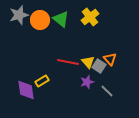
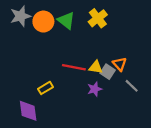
yellow triangle: (88, 62) -> (96, 67), turned -40
purple diamond: (26, 90) -> (28, 111), moved
gray line: (107, 91) -> (132, 86), moved

